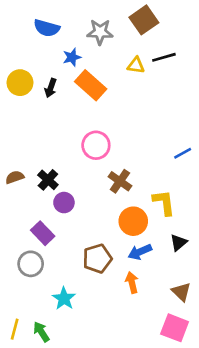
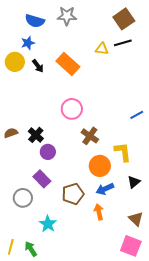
brown square: (144, 20) -> (124, 19), moved
gray star: (100, 32) -> (67, 16), moved
blue star: (72, 57) -> (28, 43), moved
black arrow: (51, 88) -> (38, 66), turned -56
purple rectangle: (43, 233) -> (42, 179), moved

